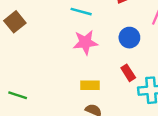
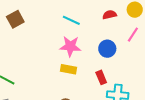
yellow rectangle: (90, 85) -> (68, 69), moved

